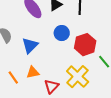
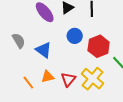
blue triangle: (30, 46) -> (43, 50), turned -36
red triangle: (51, 86) -> (68, 79), moved

